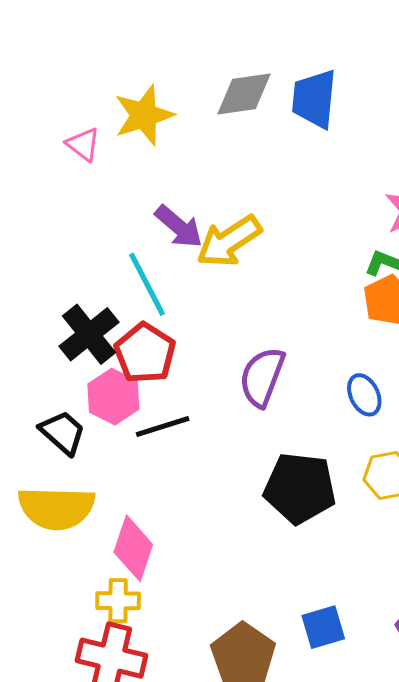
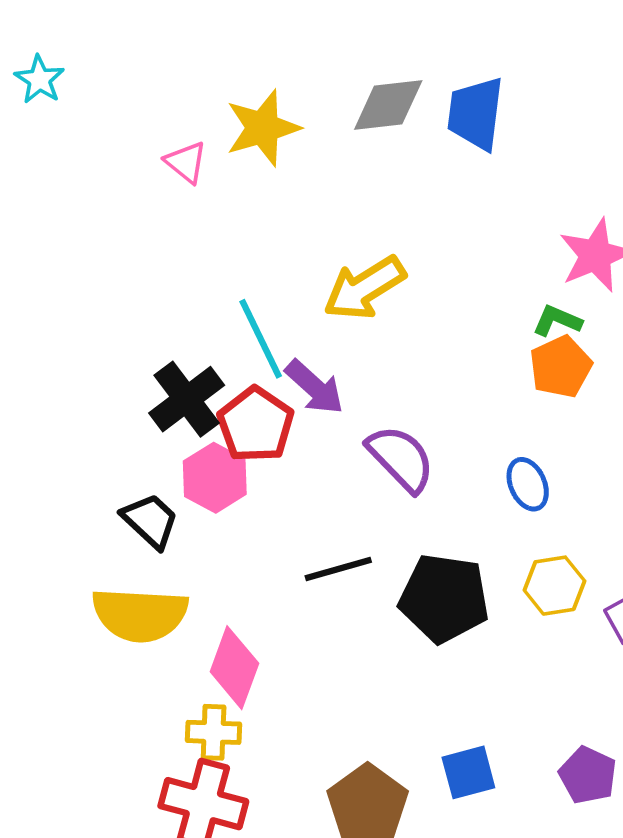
purple arrow: (179, 227) -> (315, 387), moved
purple semicircle: (262, 377) -> (401, 458), turned 114
black line: (163, 426) -> (338, 569), moved

